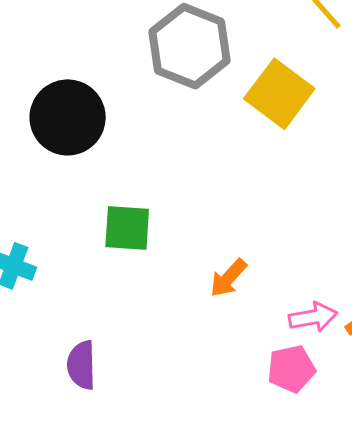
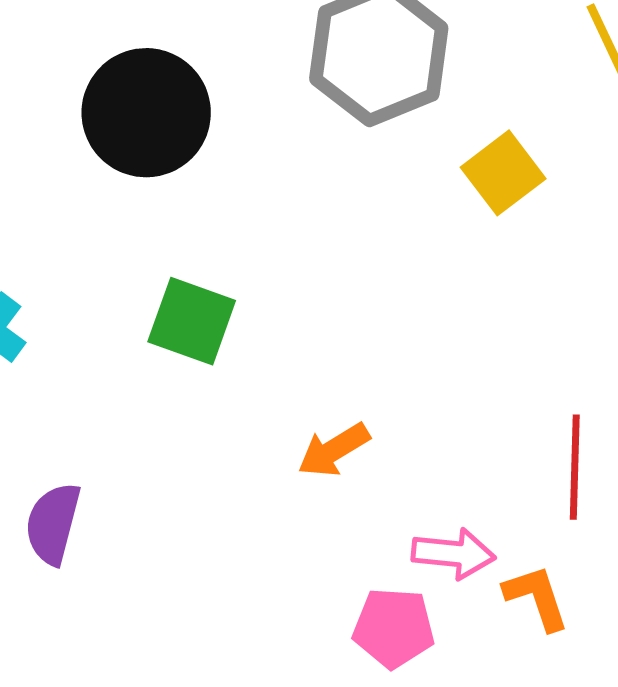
yellow square: (279, 94) -> (503, 173), size x0.7

